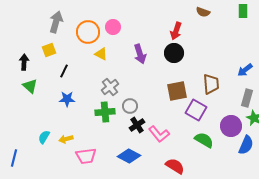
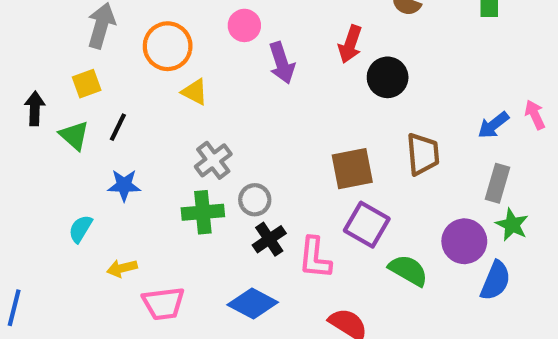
pink circle: (113, 27) -> (244, 25), moved
black circle: (174, 53) -> (388, 77), moved
purple arrow: (140, 54) -> (282, 63), moved
green triangle: (30, 86) -> (74, 135), moved
purple square: (196, 110) -> (367, 225), moved
pink L-shape: (159, 134) -> (315, 258), turned 45
cyan semicircle: (44, 137) -> (80, 229), moved

